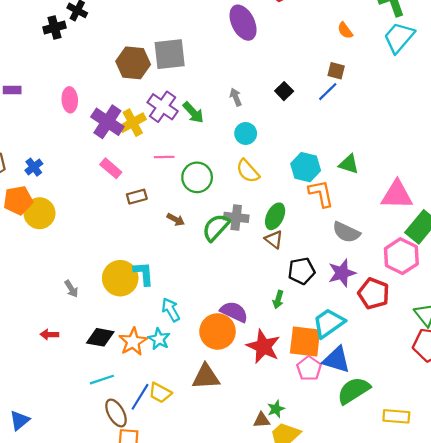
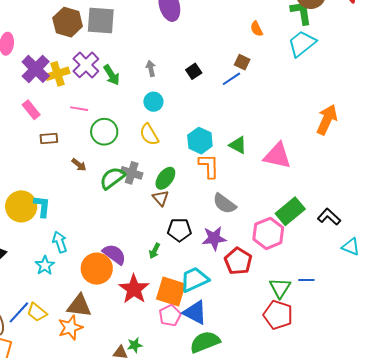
pink triangle: (397, 195) -> (277, 156), moved
orange star: (133, 342) -> (70, 328), moved

